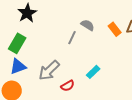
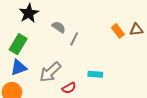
gray semicircle: (88, 25) -> (59, 27), moved
cyan rectangle: (93, 72) -> (95, 74), turned 48

